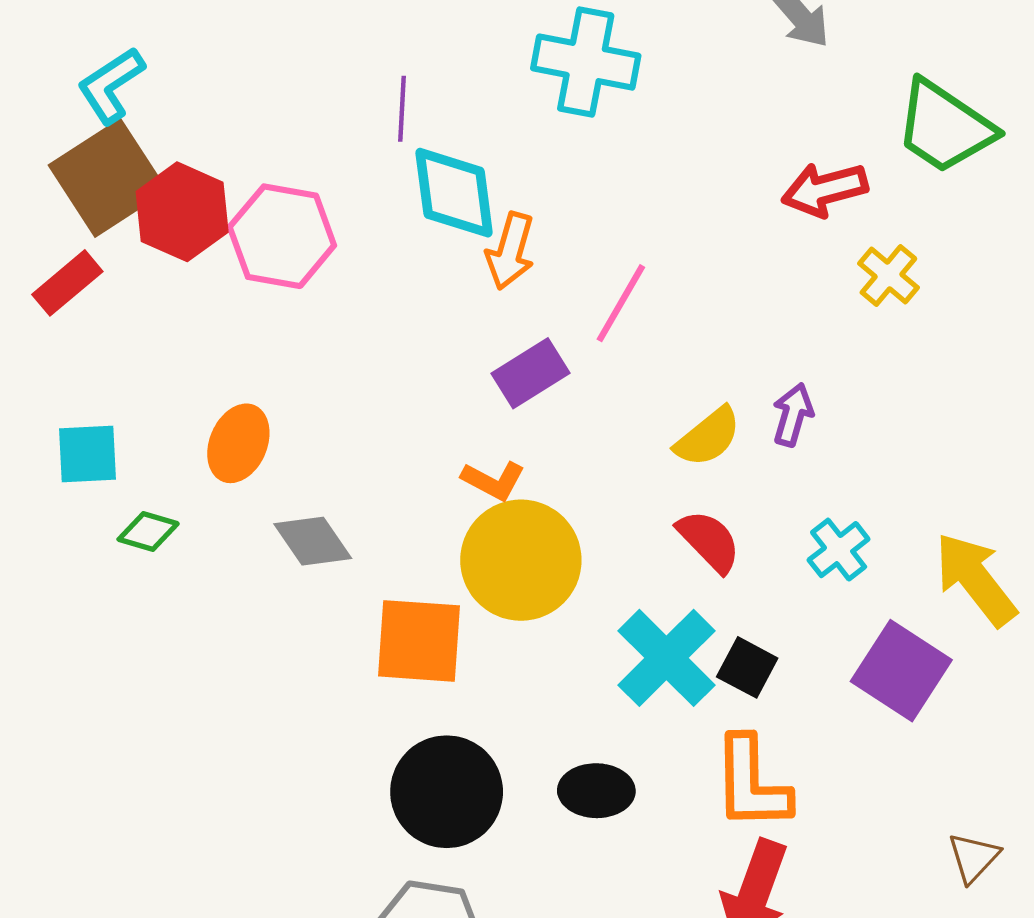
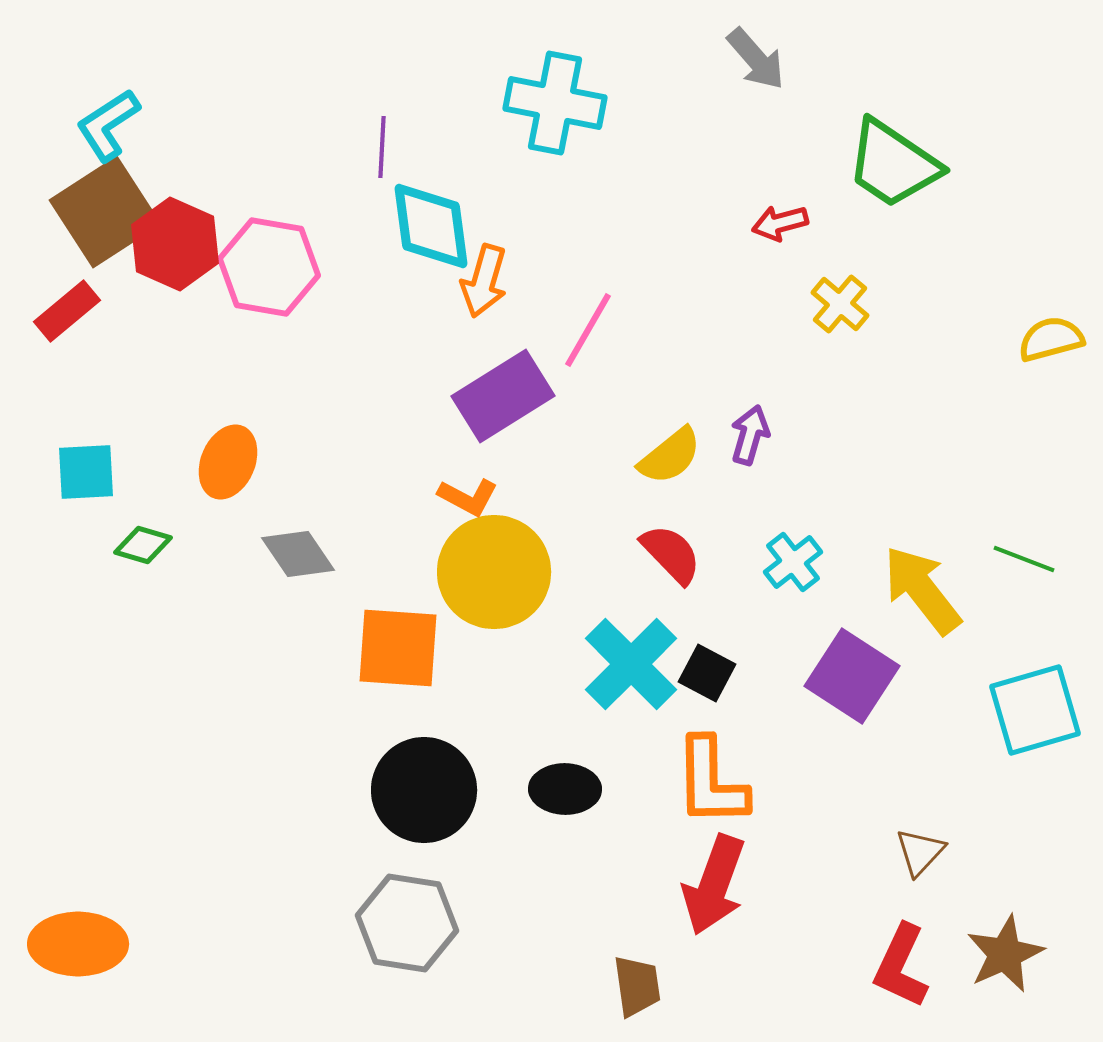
red arrow: (825, 189) -> (780, 223), size x0.7
purple rectangle: (531, 373) -> (503, 396), size x1.4

